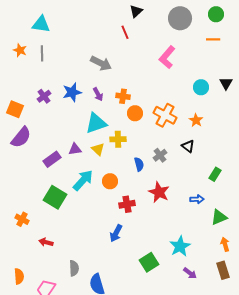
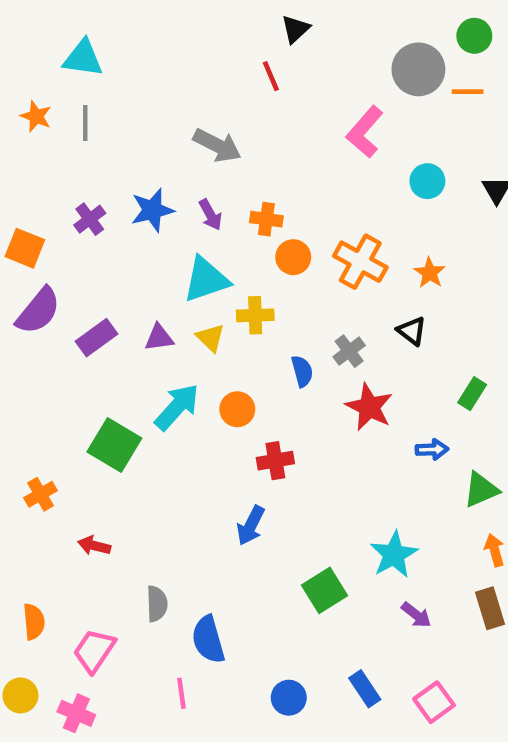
gray circle: (180, 18) -> (418, 69), moved
cyan circle: (201, 87) -> (427, 181), moved
purple rectangle: (52, 159) -> (96, 338), moved
red star: (159, 192) -> (369, 407), moved
orange cross: (22, 219) -> (41, 494), turned 32

